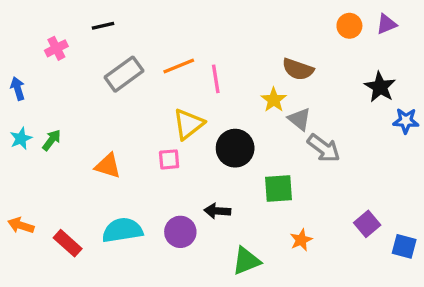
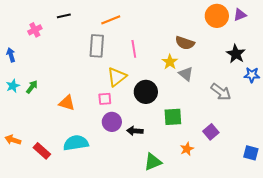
orange circle: (349, 26) -> (217, 16), size x1.5
orange line: (179, 66) -> (111, 20), moved
gray rectangle: (124, 74) -> (97, 46), moved, turned -50
gray arrow: (324, 148) -> (221, 92), moved
purple square: (367, 224) -> (211, 132), moved
purple circle: (180, 232) -> (112, 122), moved

